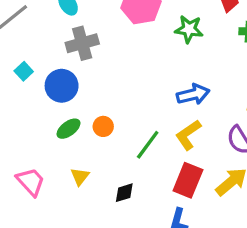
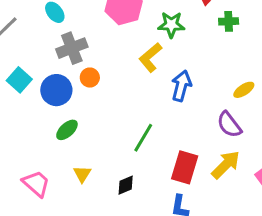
cyan square: (24, 71) -> (19, 80), size x1.4
blue arrow: (193, 94) -> (181, 86), turned -56
orange circle: (103, 126) -> (90, 78), moved
yellow L-shape: (188, 135) -> (150, 57), moved

